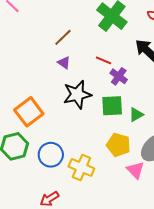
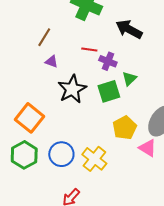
green triangle: (136, 115) -> (129, 79), moved
yellow pentagon: (118, 145) -> (125, 128), turned -30
yellow cross: (81, 168) -> (94, 159), turned 30

